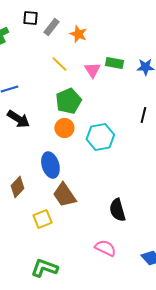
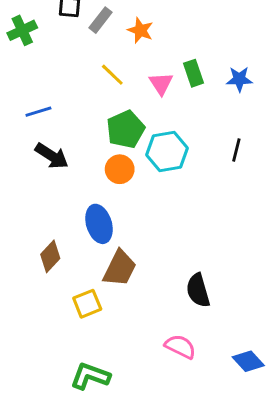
green rectangle: (114, 63) -> (194, 73), turned 60
cyan hexagon: (100, 137) -> (167, 152), moved
brown trapezoid: (64, 195) -> (120, 268), turned -120

